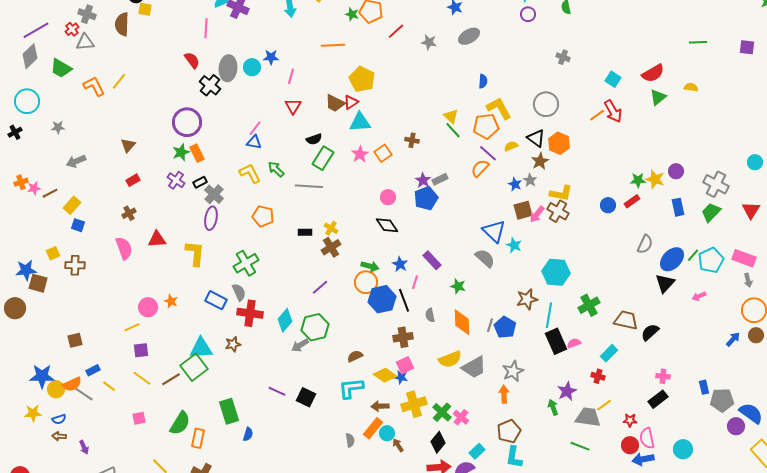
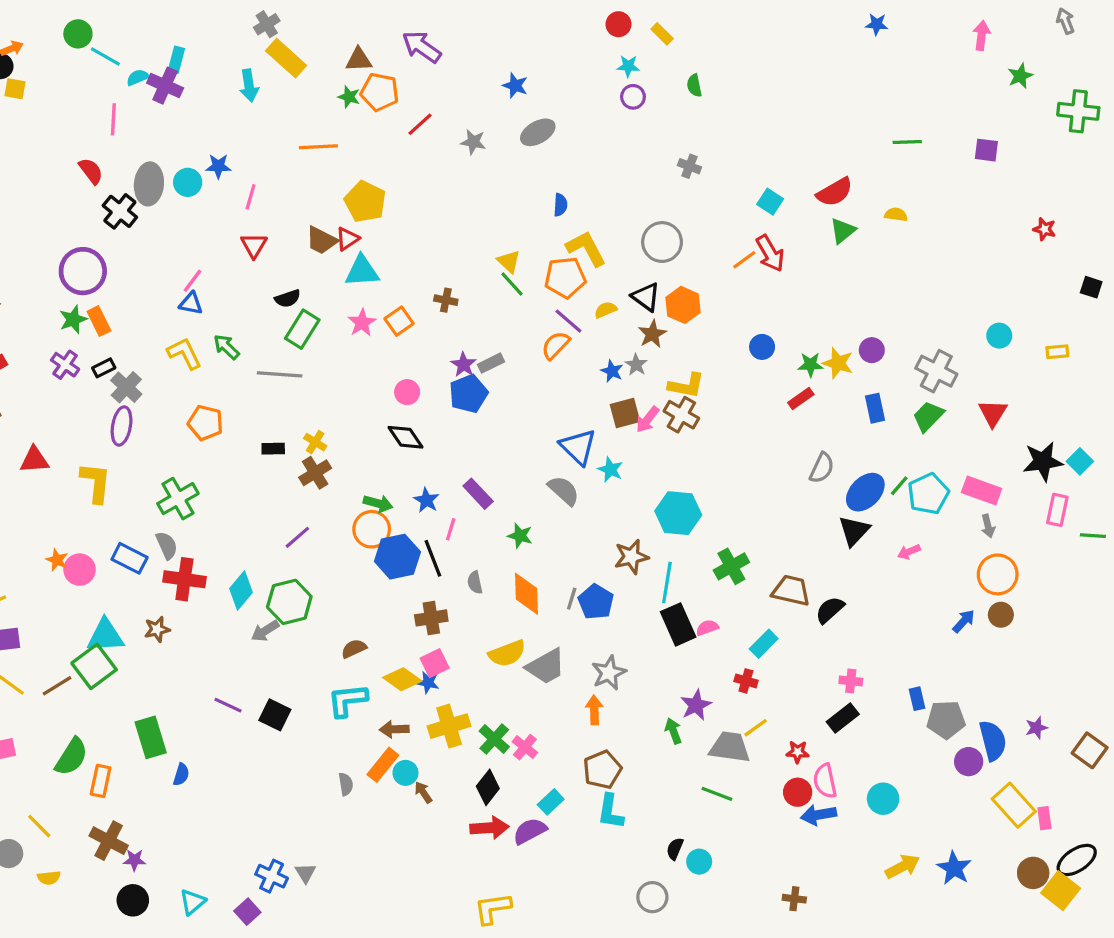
blue circle: (608, 205) -> (762, 347), moved
pink circle: (148, 307) -> (80, 570), moved
blue semicircle: (751, 413) -> (993, 741), turned 40

